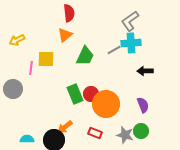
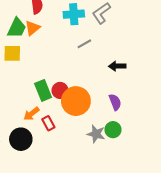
cyan cross: (131, 43) -> (74, 14), moved
green trapezoid: (85, 56) -> (17, 28), moved
orange arrow: (65, 127) -> (31, 114), moved
red rectangle: (95, 133) -> (48, 123), moved, turned 40

